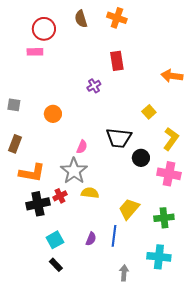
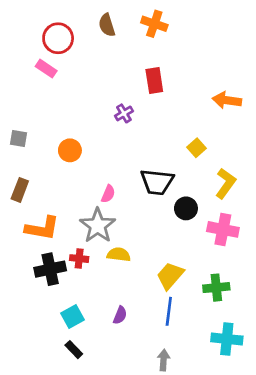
pink rectangle: (35, 52) -> (46, 69), turned 35
red cross: (60, 196) -> (79, 259), turned 32
blue line: (114, 236) -> (169, 311), moved
cyan cross: (159, 257) -> (227, 339), moved

